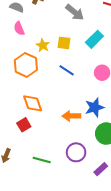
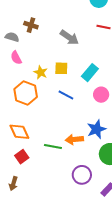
cyan rectangle: (94, 39) -> (90, 73), moved
orange diamond: (33, 103) -> (19, 132), moved
red square: (24, 125) -> (22, 157), moved
green line: (42, 160) -> (53, 147), moved

